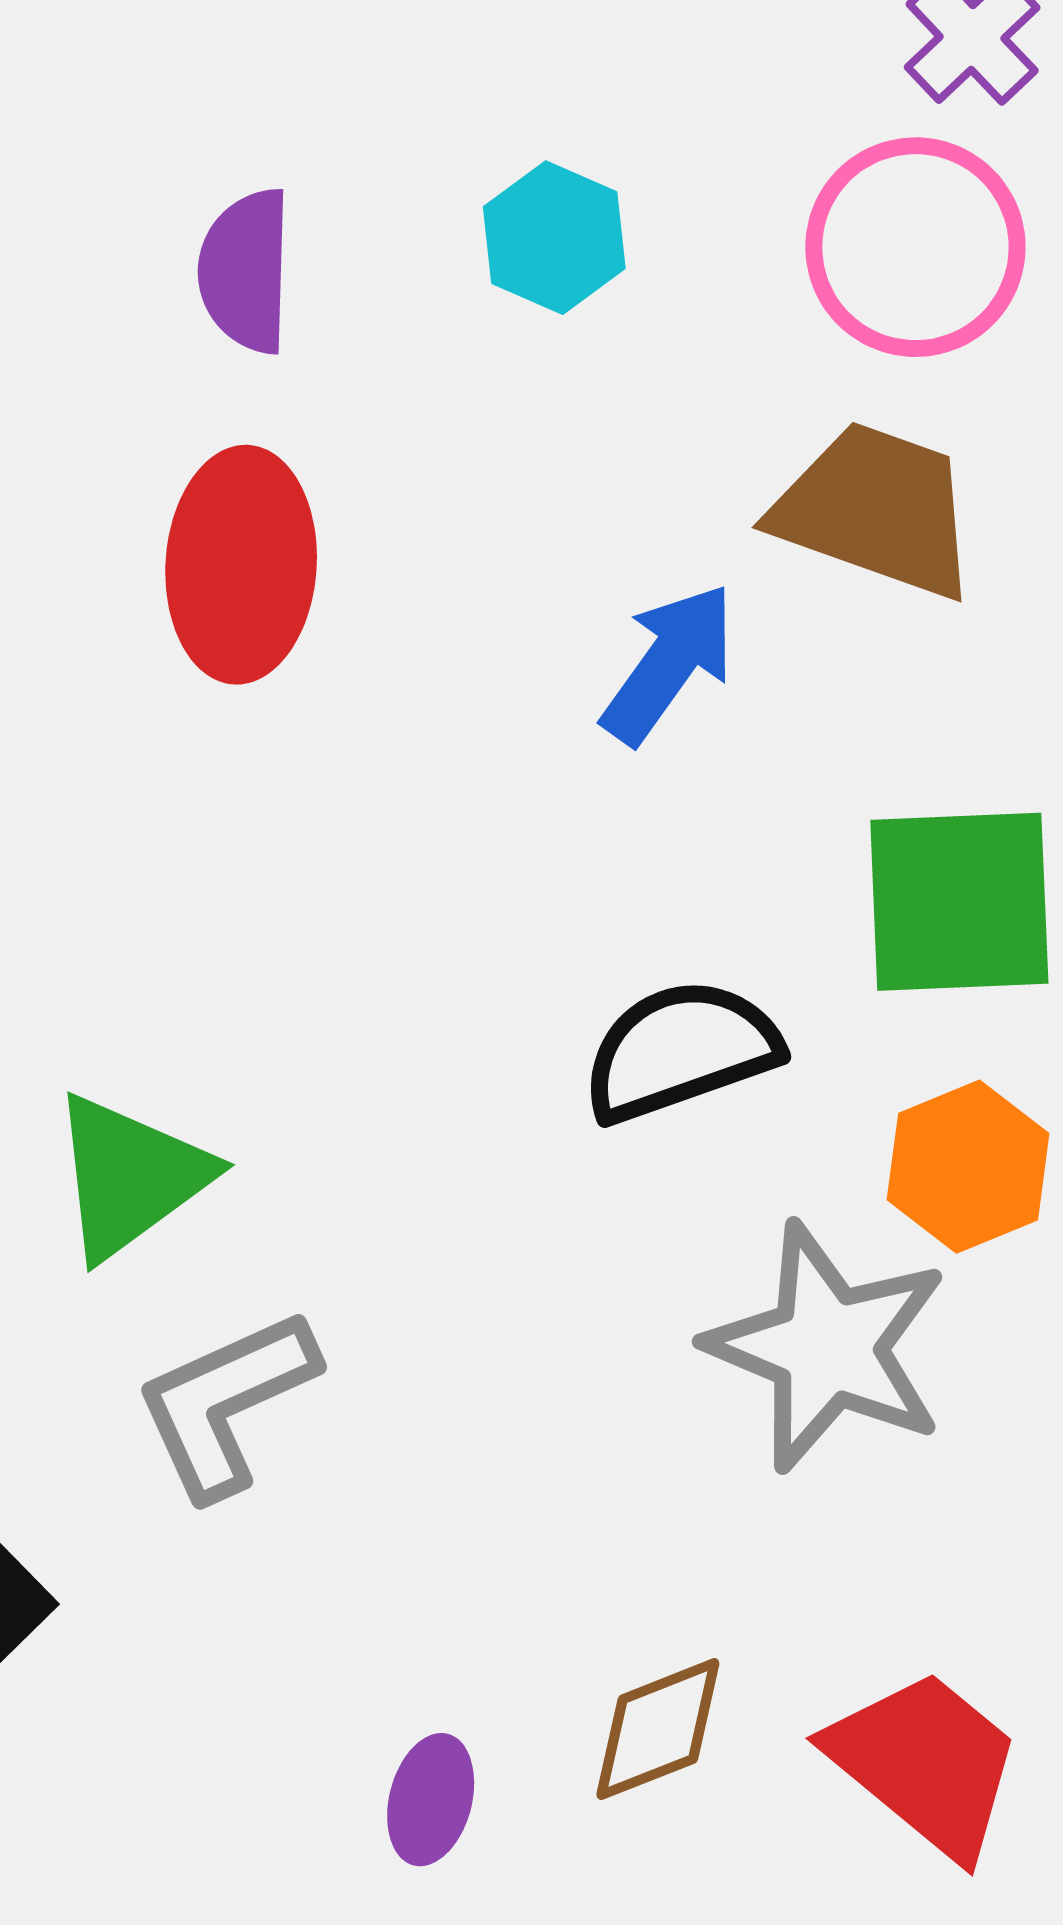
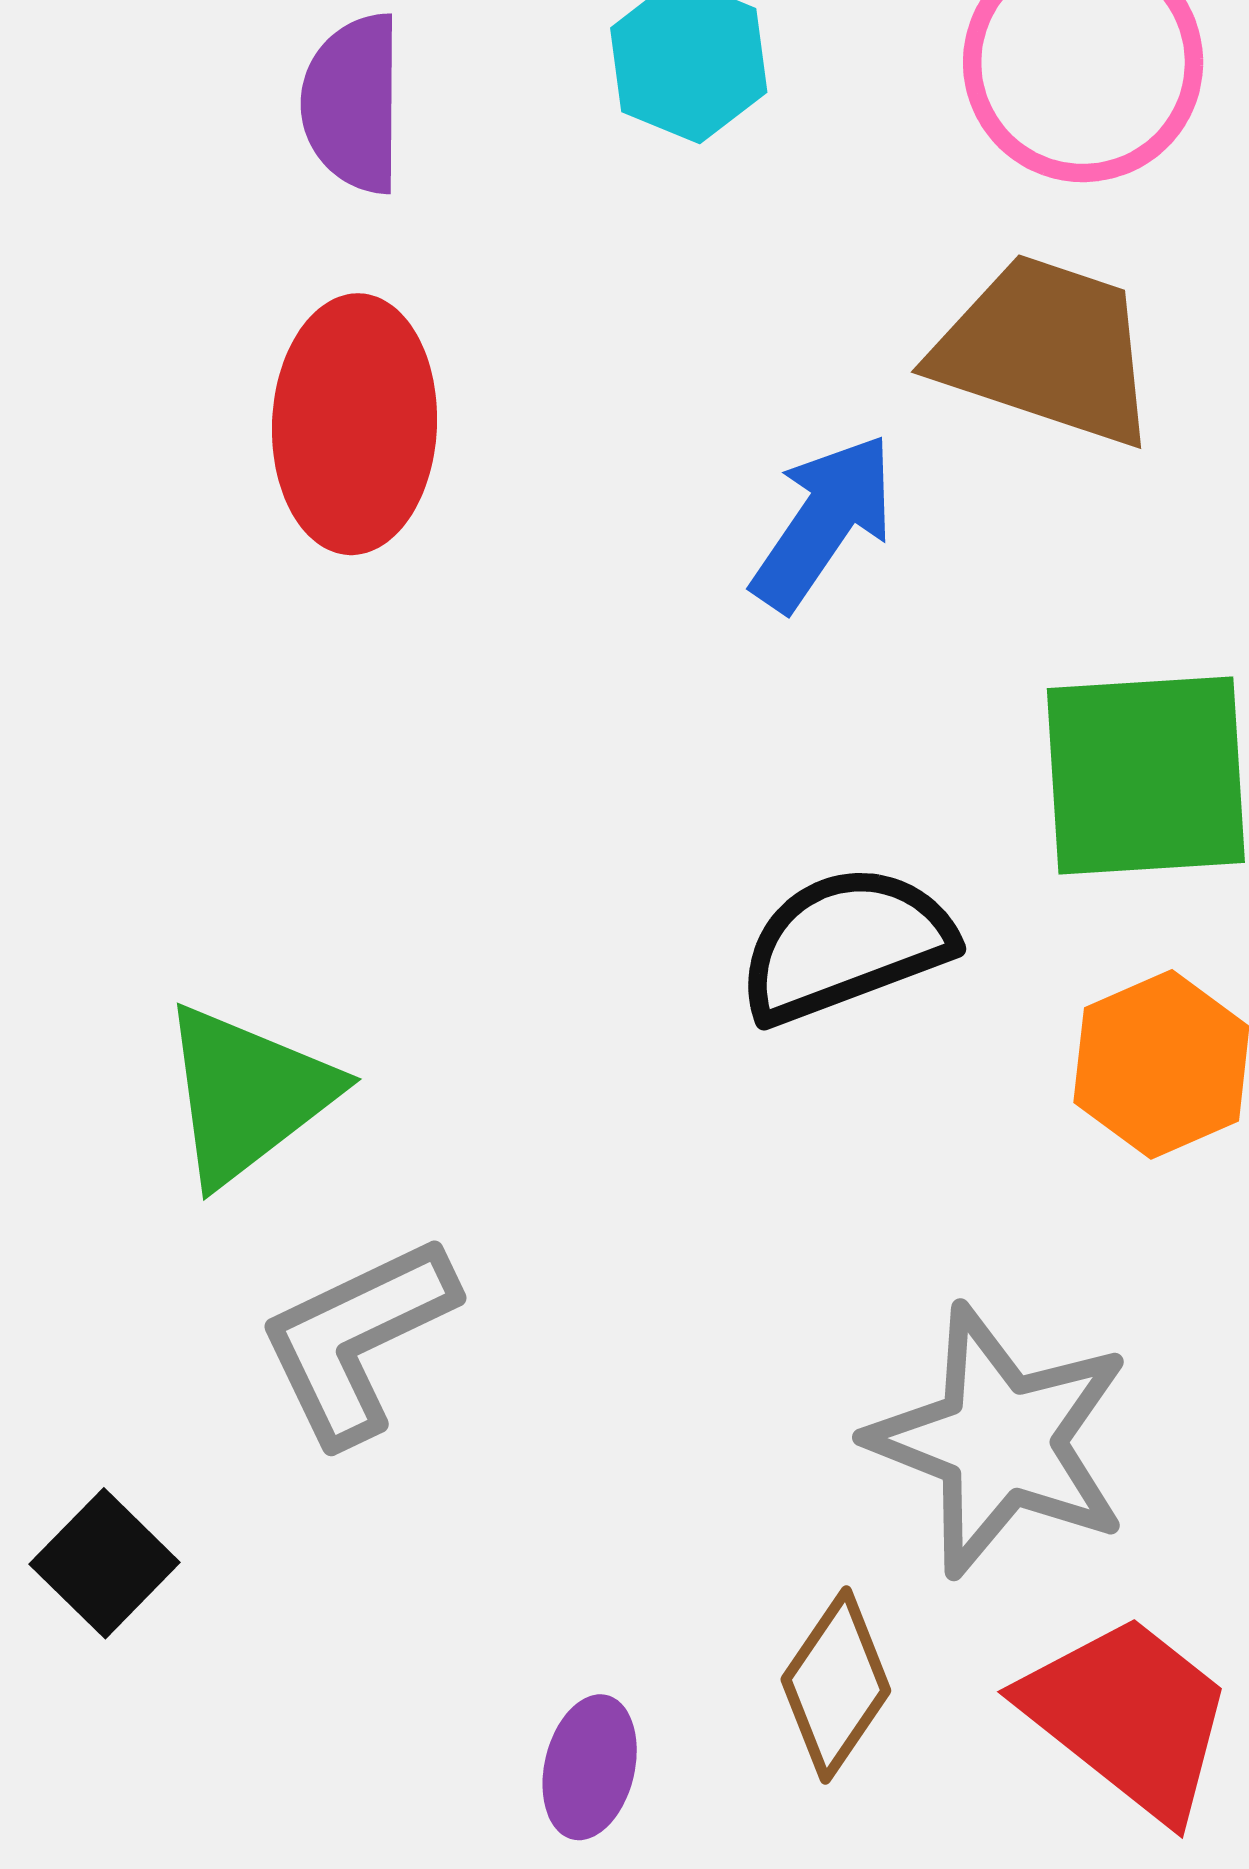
gray star: (828, 1347) -> (1000, 1441), moved
brown diamond: (658, 1729) -> (836, 1685), turned -33

